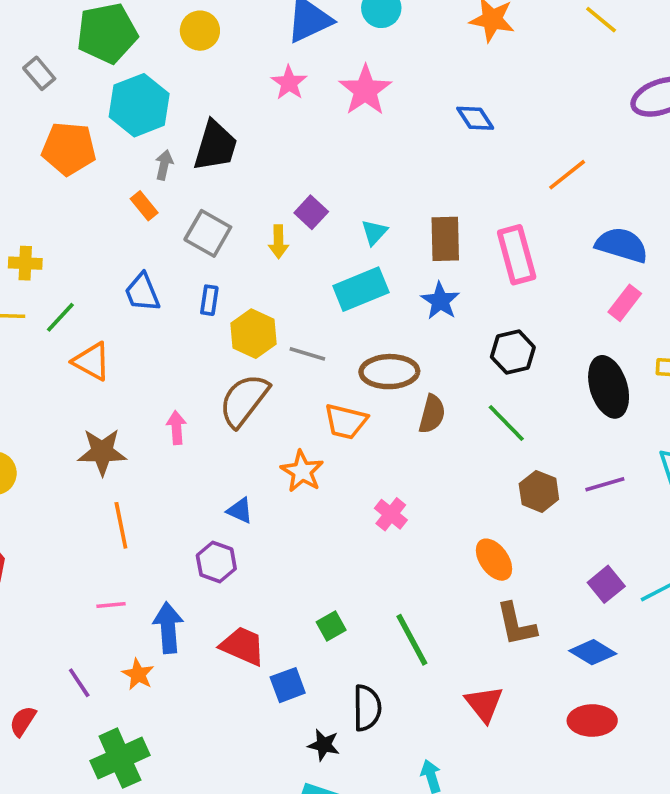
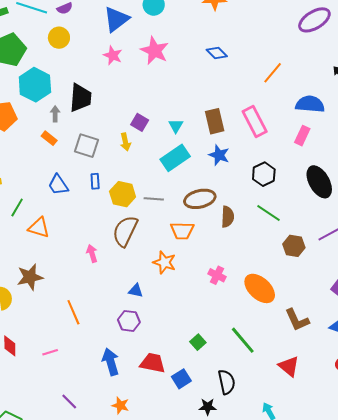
pink rectangle: (625, 303) -> (302, 136), moved
brown star: (102, 452) -> (30, 277), moved
orange ellipse: (494, 560) -> (260, 288), moved, size x1.4
pink line: (111, 605) -> (50, 352), moved
orange star: (138, 674) -> (120, 405), moved

